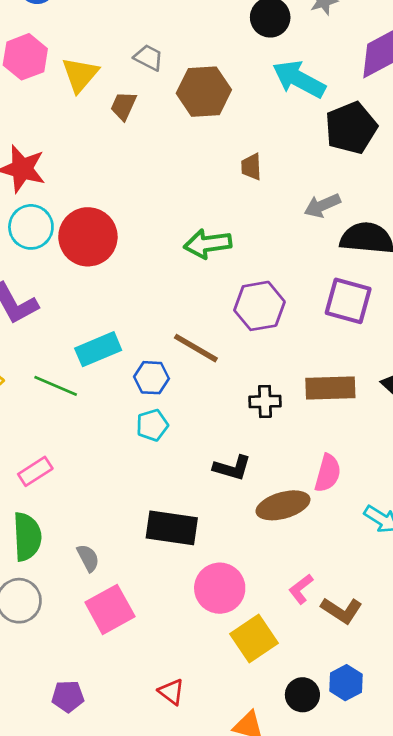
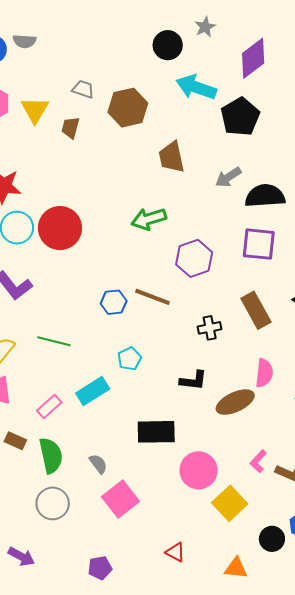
brown trapezoid: (251, 167) -> (172, 157), size x1.6
cyan rectangle: (98, 349) -> (93, 391), moved
blue hexagon: (151, 378) -> (114, 302), moved
brown rectangle: (330, 388) -> (256, 310), turned 72

